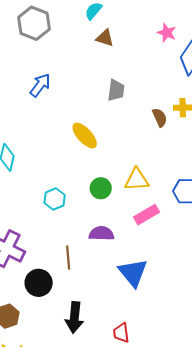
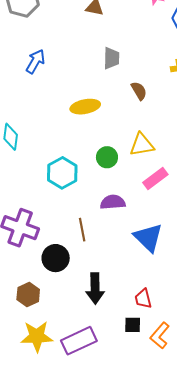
brown semicircle: (160, 117) -> (139, 91), moved
yellow ellipse: (85, 136) -> (85, 107), turned -52
cyan hexagon: (55, 199) -> (62, 173), size x1.4

